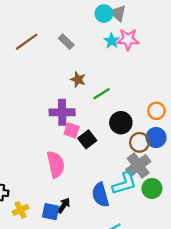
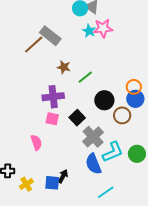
brown line: (27, 42) -> (34, 45), moved
gray rectangle: (66, 42) -> (50, 36), size x1.5
pink square: (72, 130) -> (52, 119), moved
blue circle: (156, 138) -> (135, 99), moved
pink semicircle: (56, 164) -> (36, 143), moved, size x0.7
gray cross: (138, 166) -> (93, 137), moved

